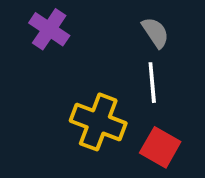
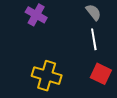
yellow cross: (98, 122) -> (47, 76), moved

